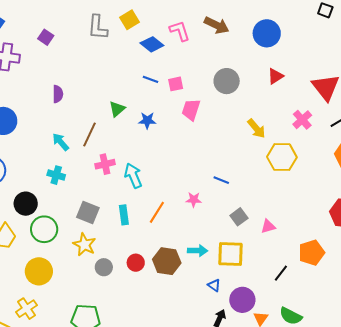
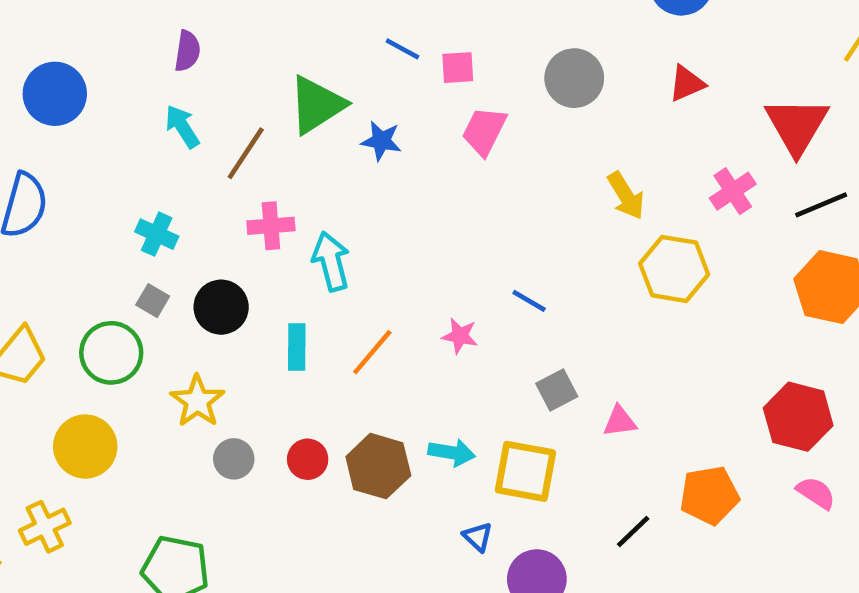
green triangle: (117, 109) -> (317, 105), size x1.6
cyan arrow: (61, 142) -> (182, 127), moved
black circle: (26, 204) -> (221, 307), moved
gray square: (88, 213) -> (153, 301), moved, size x0.6

